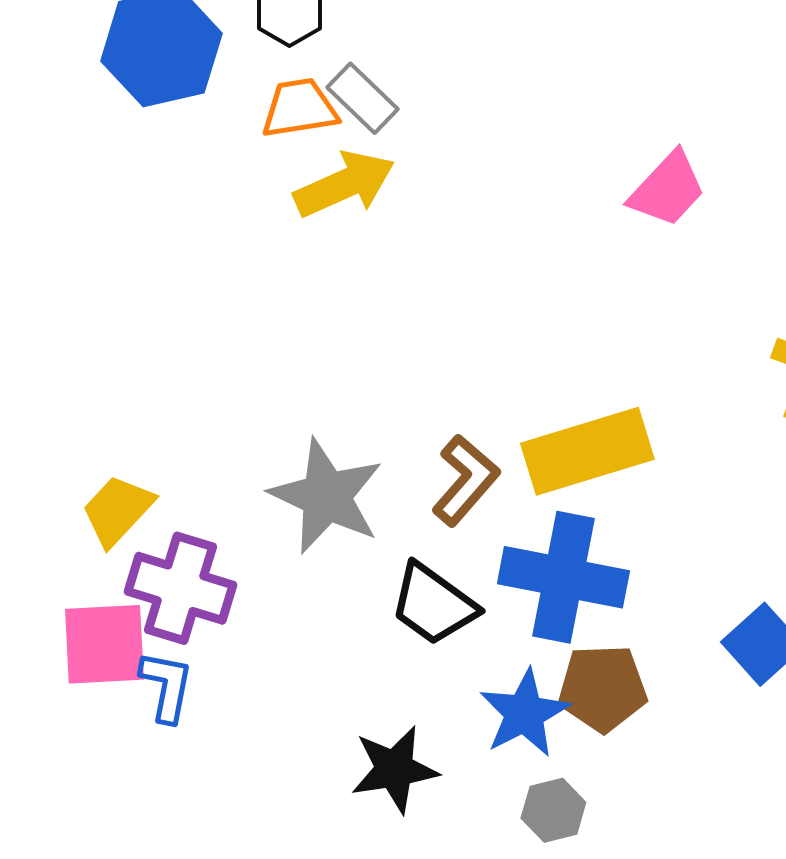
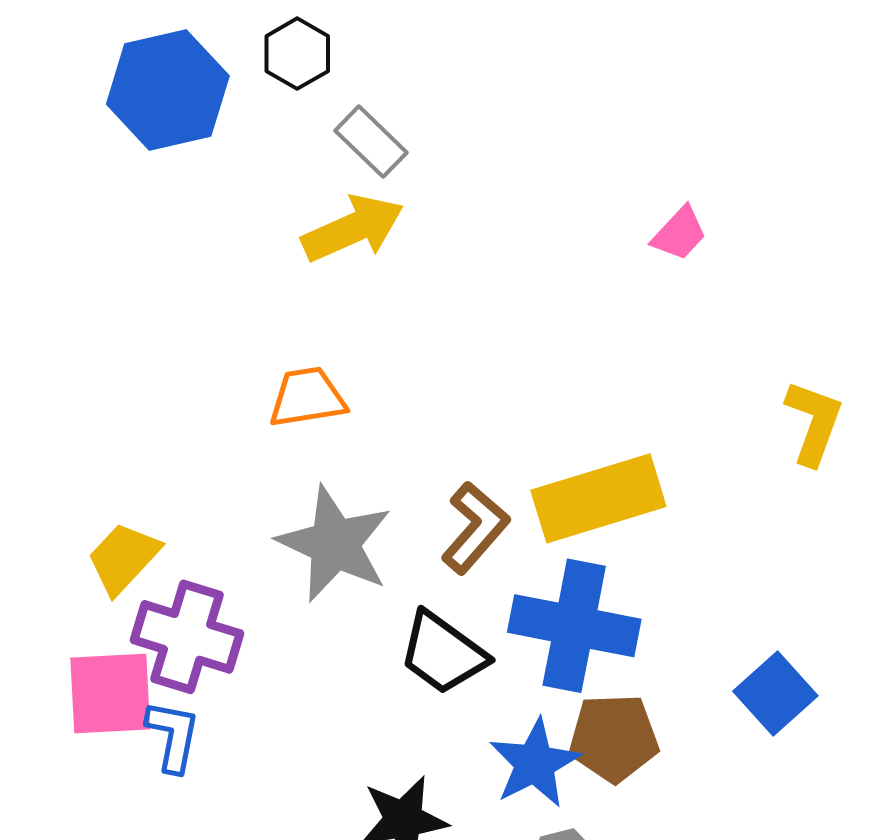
orange trapezoid: (299, 108) -> (307, 397), moved
pink trapezoid: (667, 189) -> (679, 234), size x0.7

